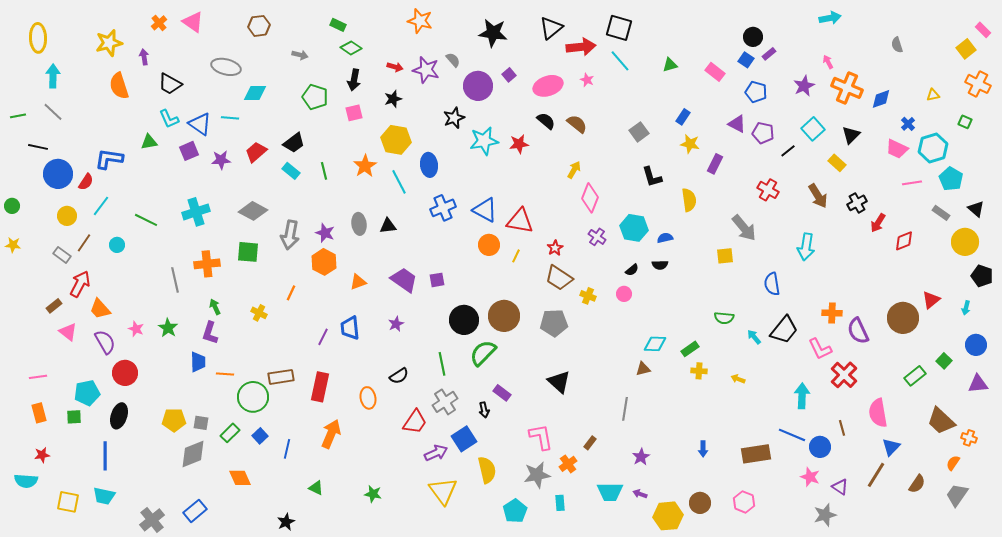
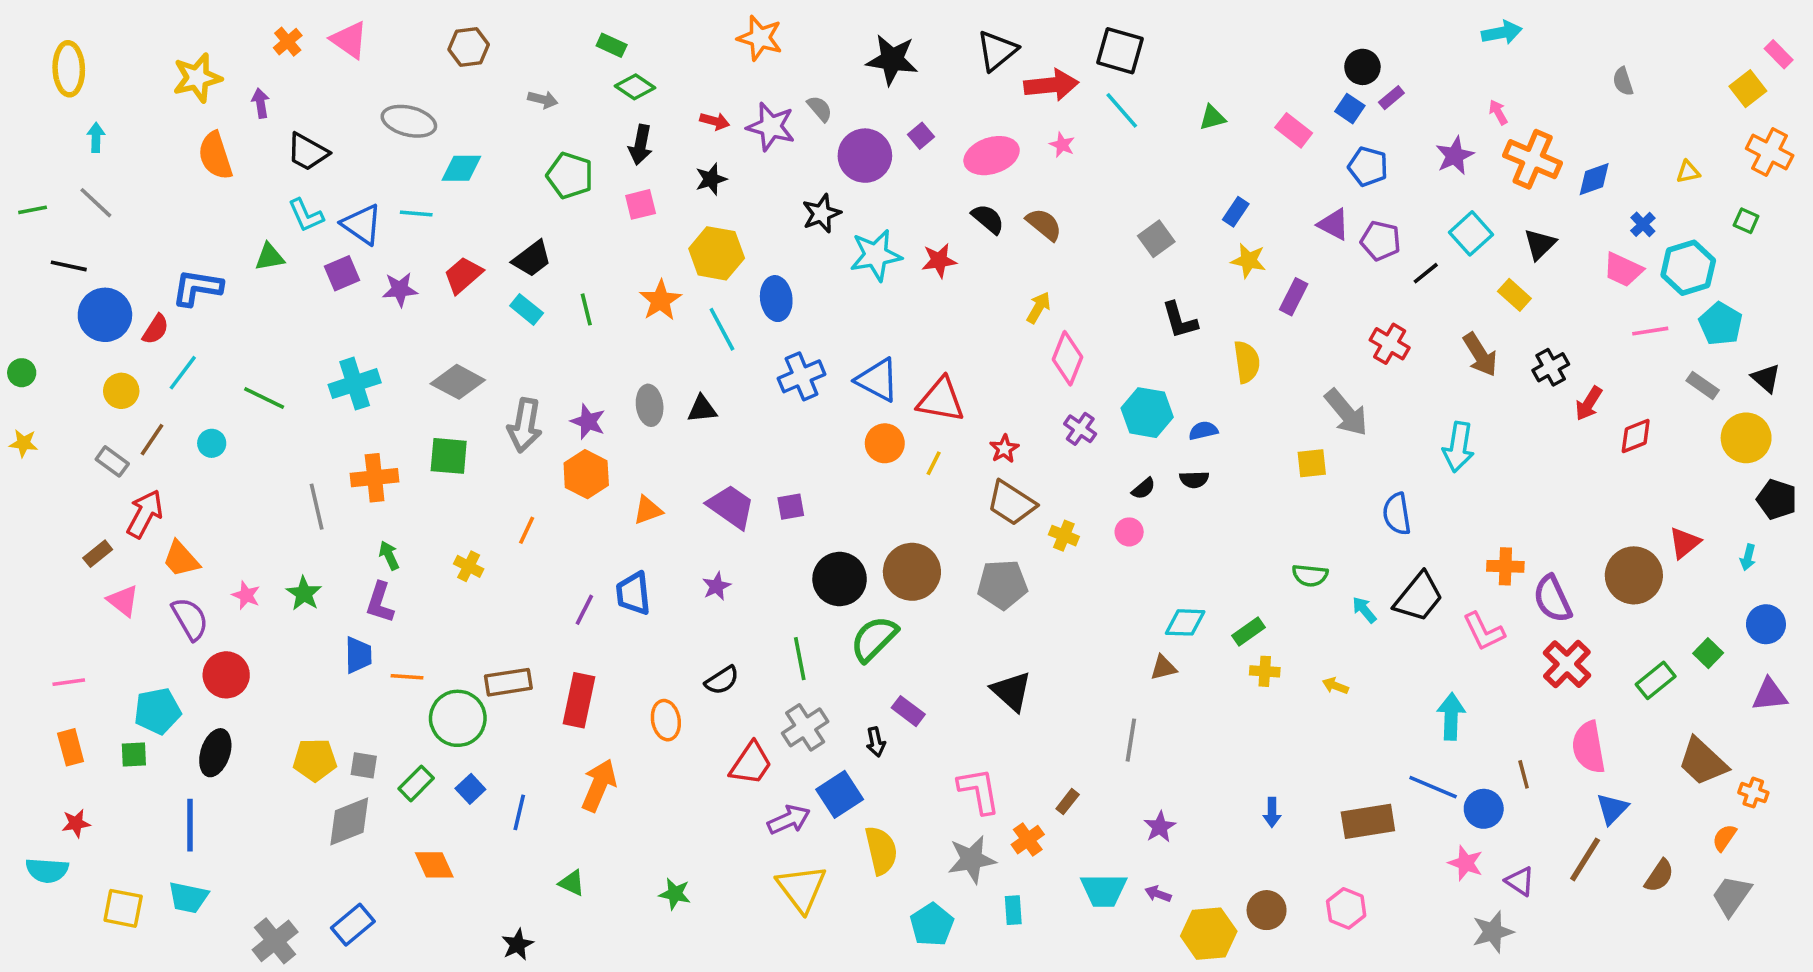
cyan arrow: (53, 76) -> (96, 138), size x0.7
red cross: (844, 375) -> (1567, 664), moved

